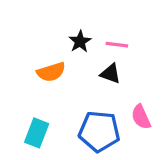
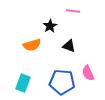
pink line: (117, 45) -> (73, 11), moved

